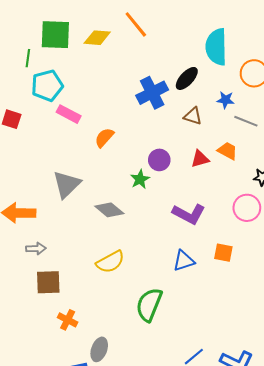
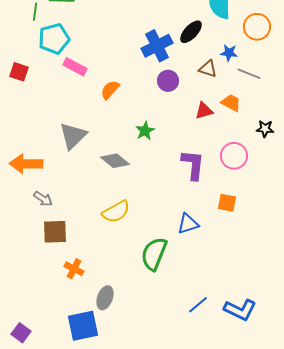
brown triangle: (193, 116) -> (208, 69), moved
purple circle: (159, 160) -> (168, 81), moved
pink circle: (247, 208) -> (234, 156), moved
purple L-shape: (189, 214) -> (193, 165), turned -112
gray arrow: (36, 249) -> (43, 199), turned 36
blue triangle: (184, 261) -> (188, 224), moved

